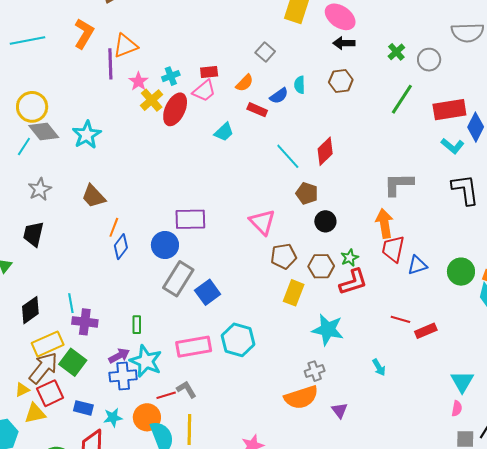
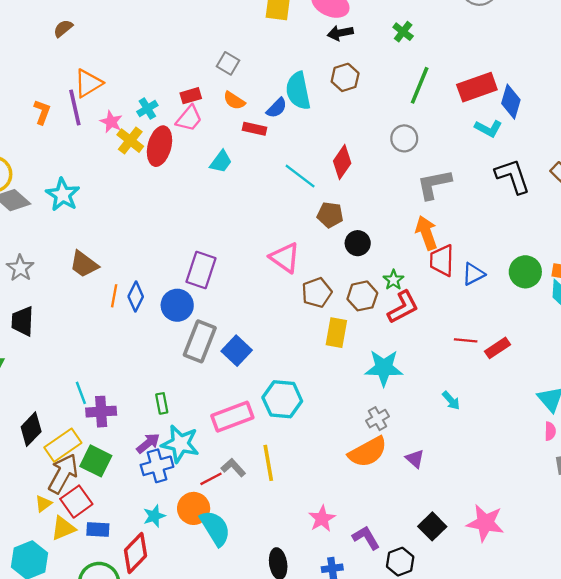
orange L-shape: (84, 33) -> (42, 112), moved, size x0.7
gray square: (265, 52) -> (228, 63), moved
gray circle: (429, 60) -> (404, 138), moved
orange semicircle: (245, 83) -> (234, 101), turned 90
cyan semicircle: (300, 85) -> (298, 91), size x1.8
purple rectangle: (190, 219) -> (201, 270), turned -60
blue diamond: (121, 247) -> (136, 297), moved
black diamond: (30, 310) -> (31, 429), moved
blue rectangle: (83, 408) -> (98, 530), moved
yellow line: (189, 430) -> (268, 463), moved

